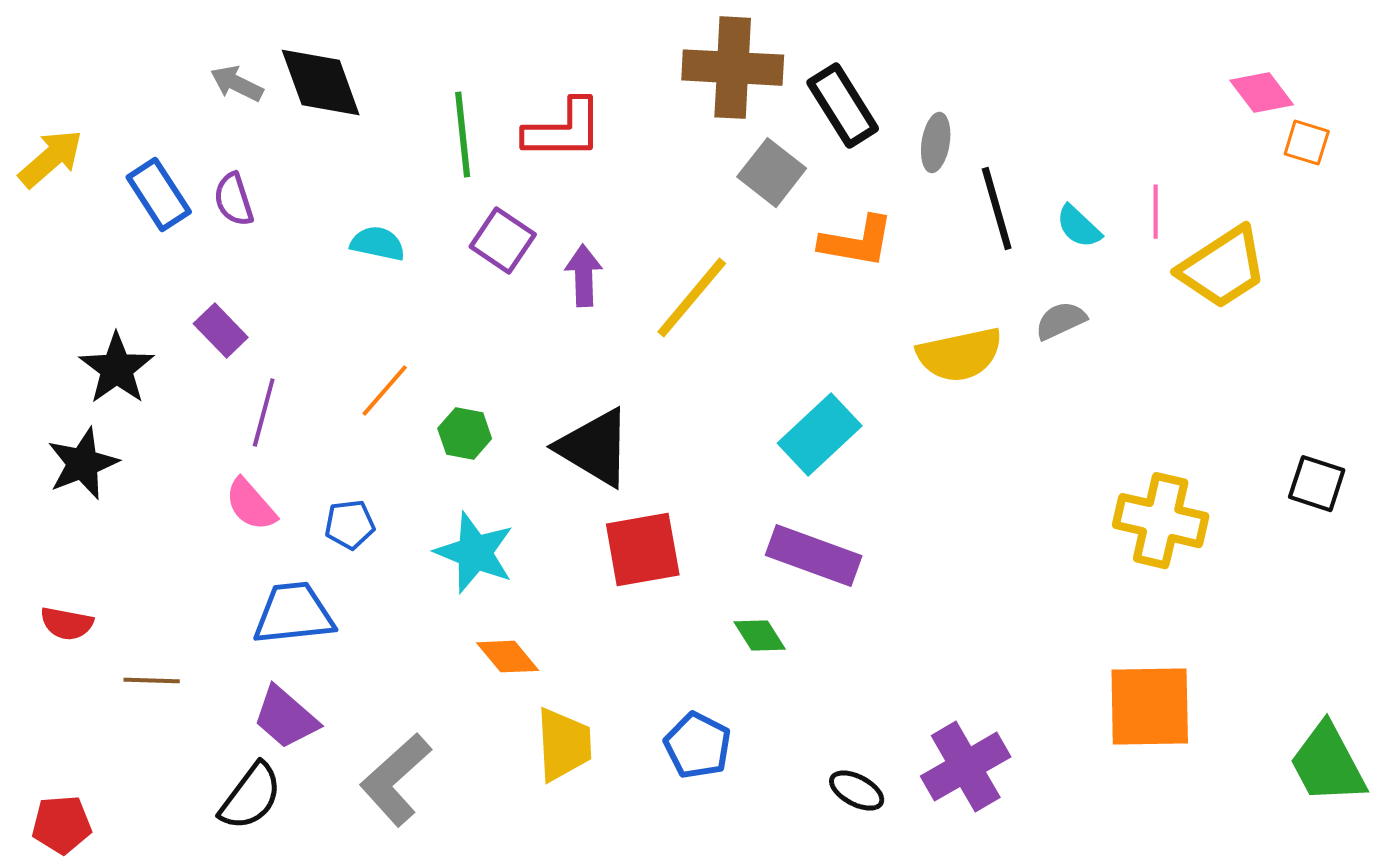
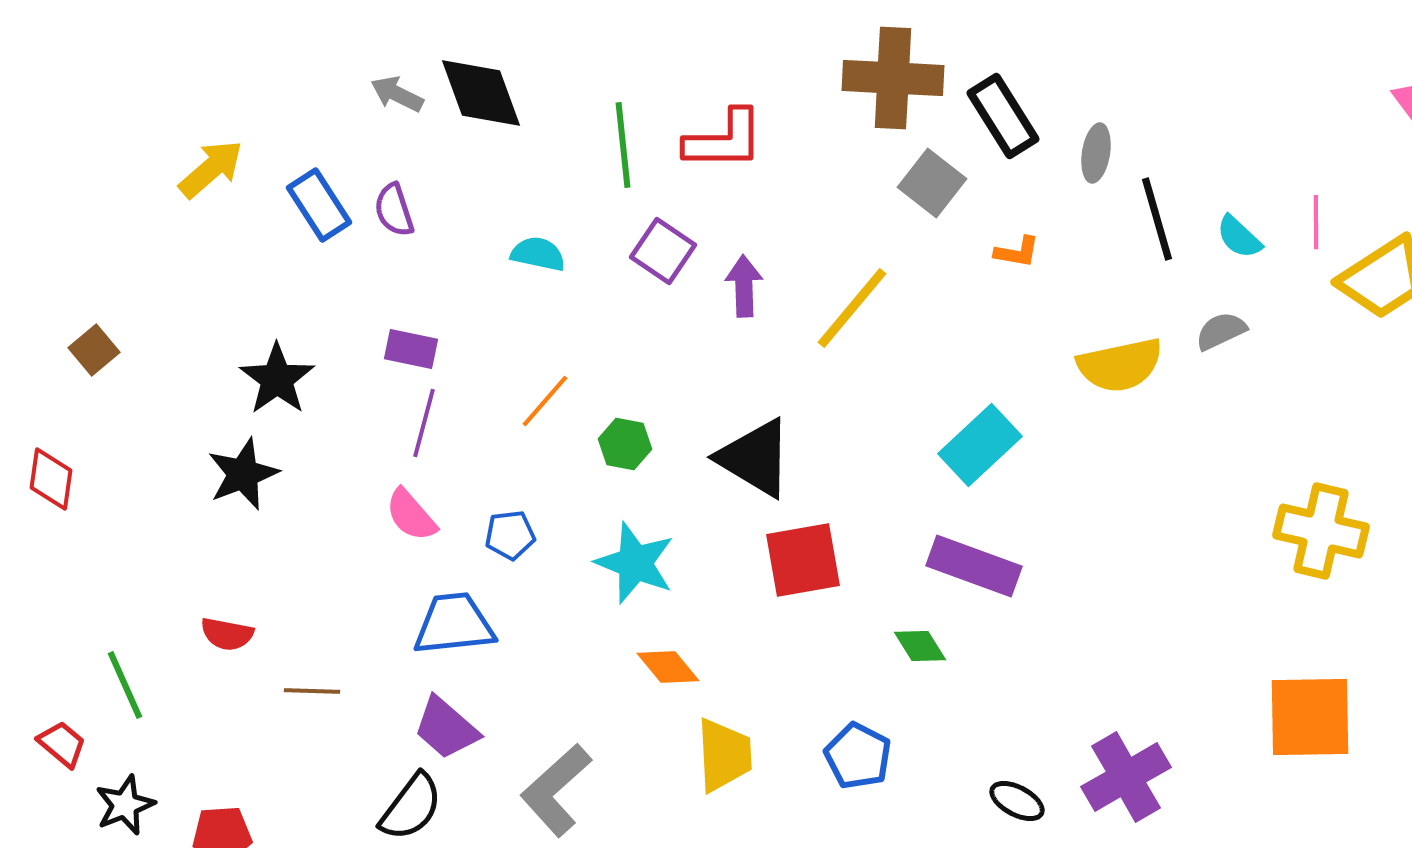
orange L-shape: (857, 242) -> (1017, 252), size x0.6
purple rectangle: (221, 331) -> (411, 349), moved, turned -34

